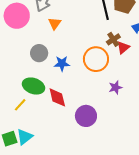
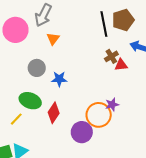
red triangle: (123, 48) -> (121, 65), turned 32
orange circle: (96, 59) -> (99, 115), moved
red diamond: (57, 97) -> (54, 113), turned 45

